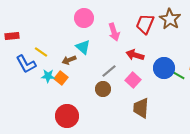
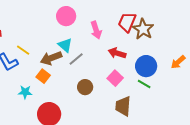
brown star: (170, 19) -> (143, 29), moved
brown arrow: (69, 60) -> (51, 58), size x1.5
gray line: (109, 71) -> (76, 59), moved
green line: (178, 75) -> (144, 84), moved
cyan star: (48, 76) -> (25, 92), moved

